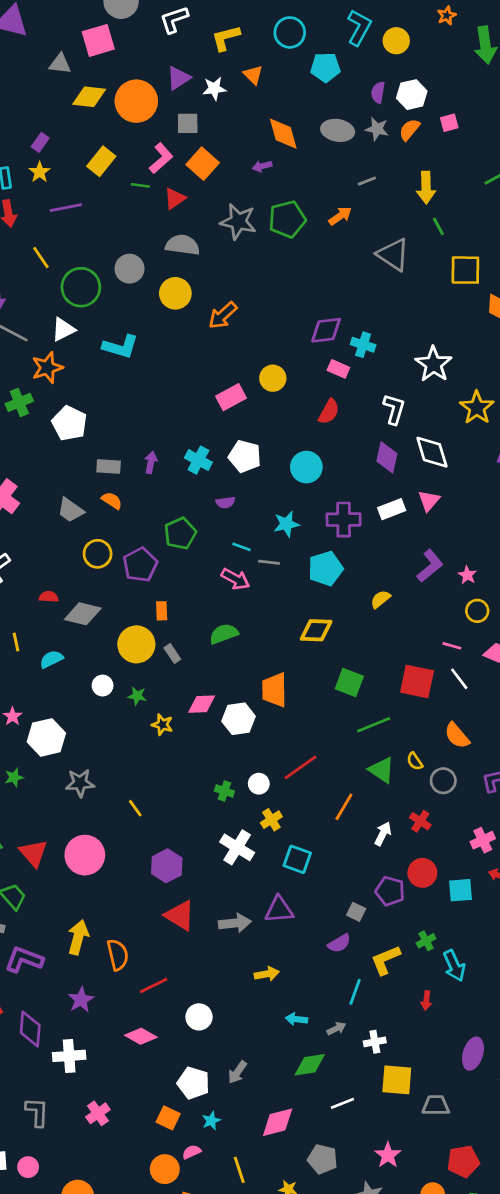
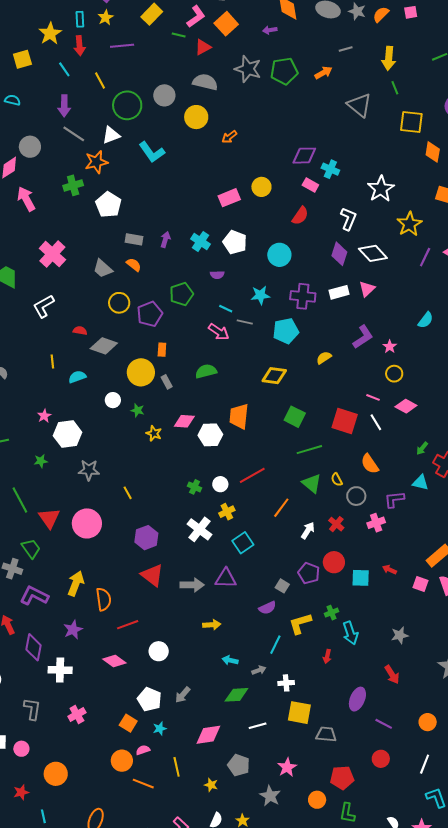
orange arrow: (223, 315) -> (229, 137), size x0.7
cyan L-shape: (120, 347) -> (152, 152), turned 32
white diamond: (432, 452) -> (373, 253), turned -32
pink cross: (483, 840) -> (376, 523), moved
cyan square: (297, 859) -> (243, 543), turned 30

